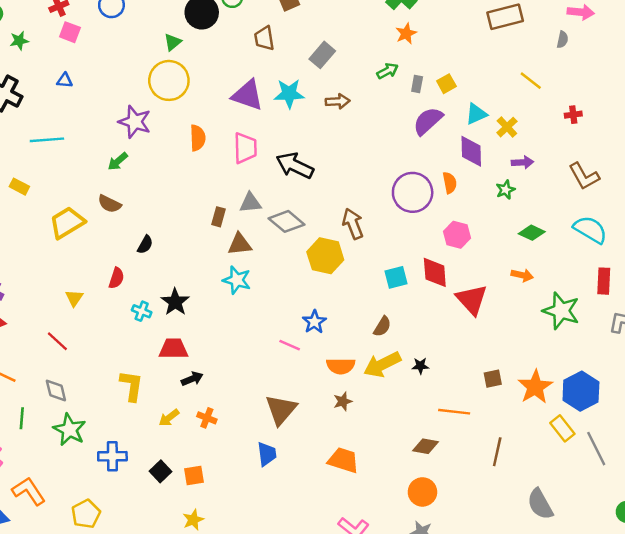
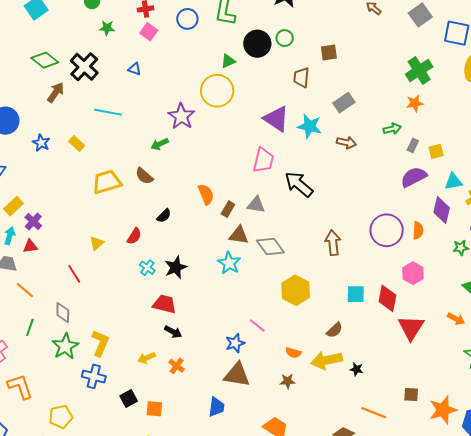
orange semicircle: (198, 138) -> (206, 194), moved, turned -35
gray diamond: (286, 221) -> (270, 247), moved
yellow hexagon: (325, 256) -> (296, 290), moved
blue star: (314, 322) -> (235, 343), moved
orange semicircle: (341, 366) -> (293, 353), size x0.7
black arrow: (192, 379) -> (173, 332), turned 36
yellow L-shape: (132, 386) -> (100, 343), moved
brown triangle: (281, 410) -> (237, 375), turned 44

